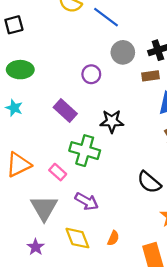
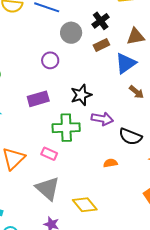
purple rectangle: (65, 110) -> (38, 99), turned -40
purple arrow: (87, 201) -> (102, 119), moved
orange semicircle: (113, 238) -> (110, 163), moved, turned -104

